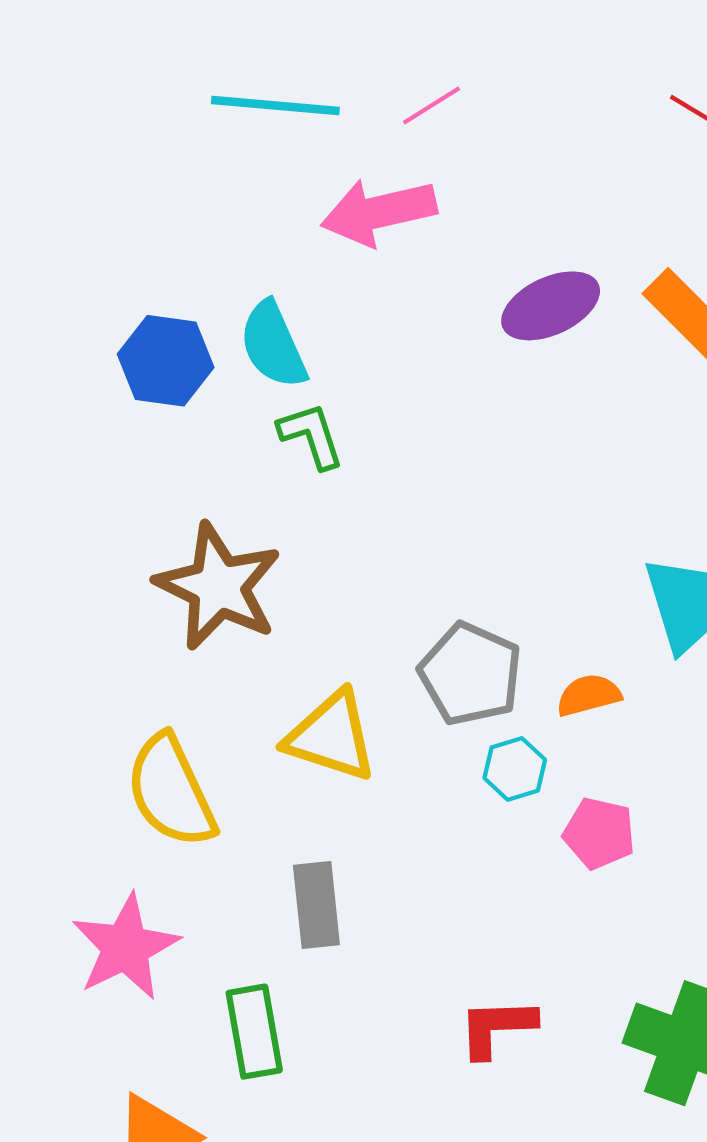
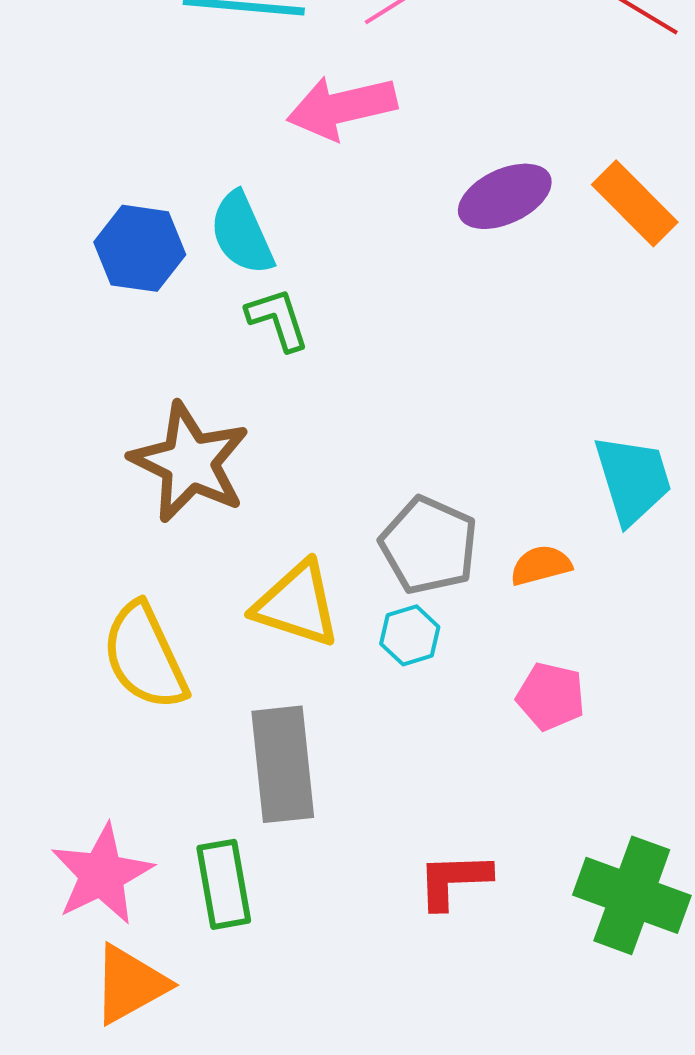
cyan hexagon: (515, 769) -> (410, 635), moved
gray rectangle: (316, 905) -> (283, 764), size x1.4
pink star: (126, 947) -> (102, 874), moved

